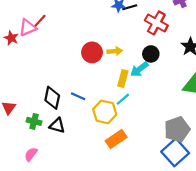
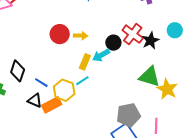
red cross: (156, 23) -> (133, 34), moved
blue line: (78, 96) -> (41, 83), moved
black triangle: (57, 126) -> (35, 100), moved
orange rectangle: (116, 139) -> (52, 105), moved

